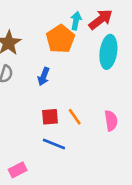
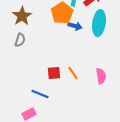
blue arrow: (44, 77) -> (75, 26), moved, turned -96
blue line: (54, 144) -> (40, 94), moved

